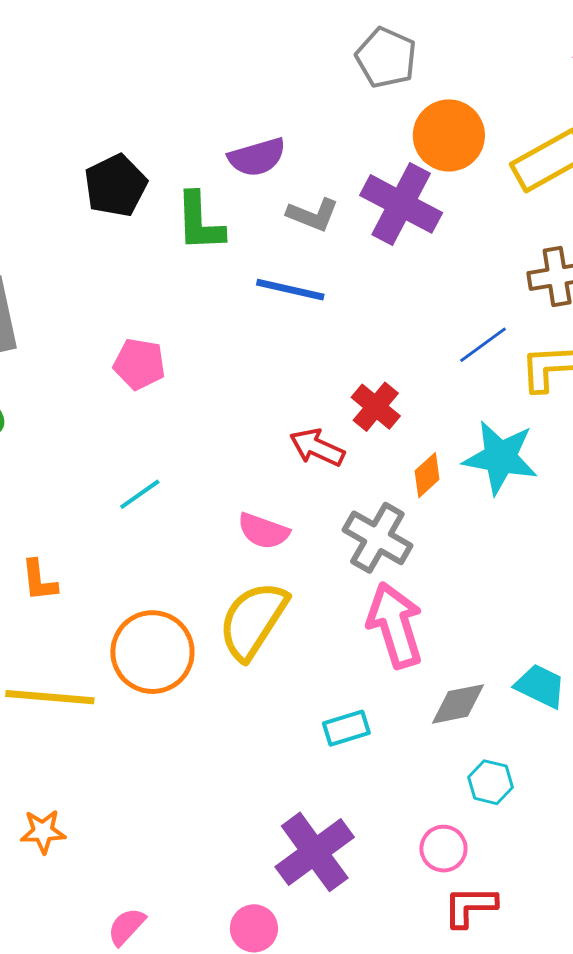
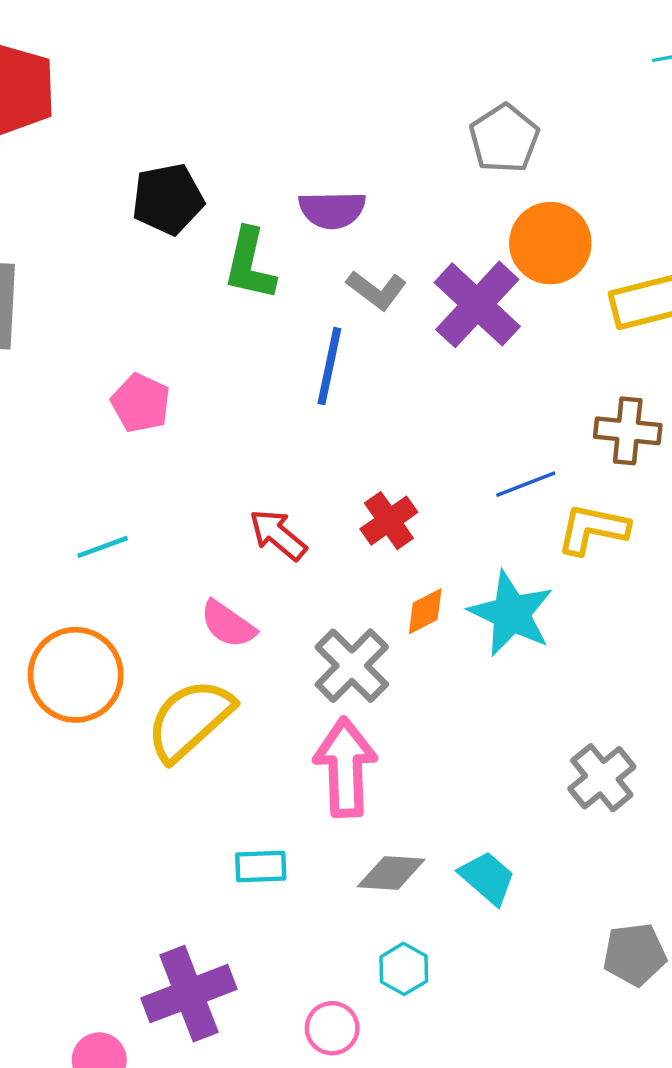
blue line: (290, 290) -> (329, 366), turned 74
red arrow: (317, 447) -> (278, 535), moved
orange circle: (152, 652) -> (76, 675), moved

